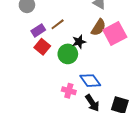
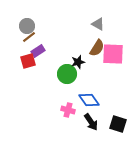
brown line: (58, 24) -> (29, 37), moved
pink square: (115, 33) -> (113, 54), turned 30
red square: (42, 47) -> (28, 61), moved, turned 35

